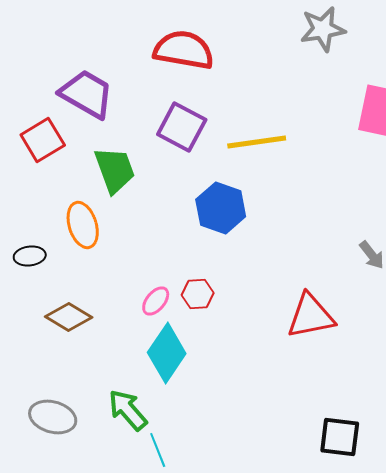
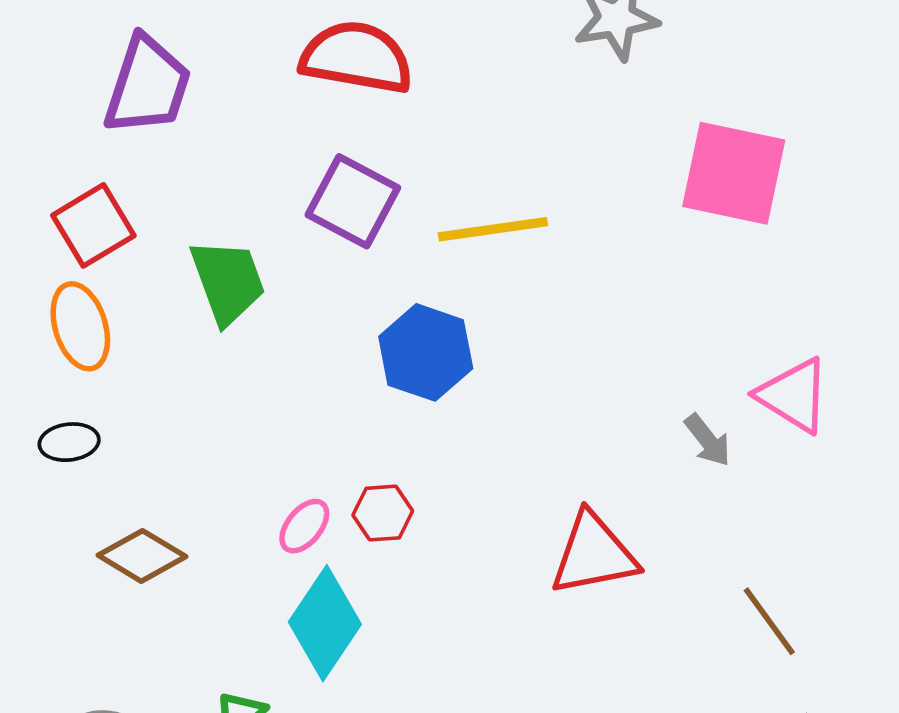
purple trapezoid: (87, 94) -> (147, 85), moved, turned 78
orange ellipse: (83, 225) -> (80, 326), moved

